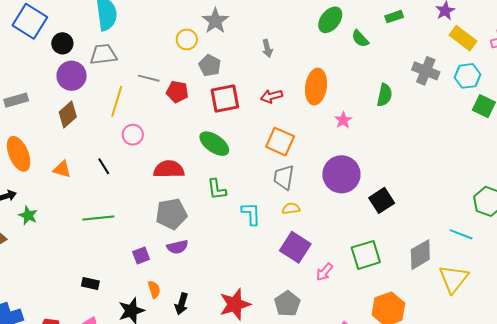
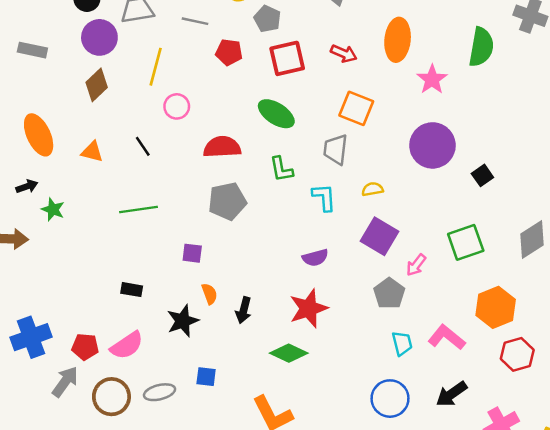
gray line: (149, 78) -> (195, 21), moved
green semicircle: (384, 95) -> (481, 47), size x1.4
red arrow: (271, 96) -> (344, 54), turned -140
gray rectangle: (16, 100) -> (32, 50), moved, turned 30
pink star: (343, 120) -> (432, 79), size x1.4
gray trapezoid: (284, 177) -> (336, 149), moved
black square: (382, 200) -> (482, 175), size x0.7
purple semicircle: (177, 247) -> (315, 258), moved
purple square: (141, 256) -> (192, 253), turned 30
gray pentagon: (287, 304) -> (389, 293), moved

